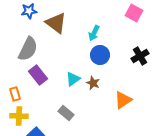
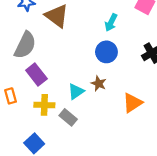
cyan arrow: (94, 33) -> (111, 23), moved
cyan triangle: (73, 79) -> (76, 91), moved
yellow cross: (19, 116) -> (44, 105), moved

